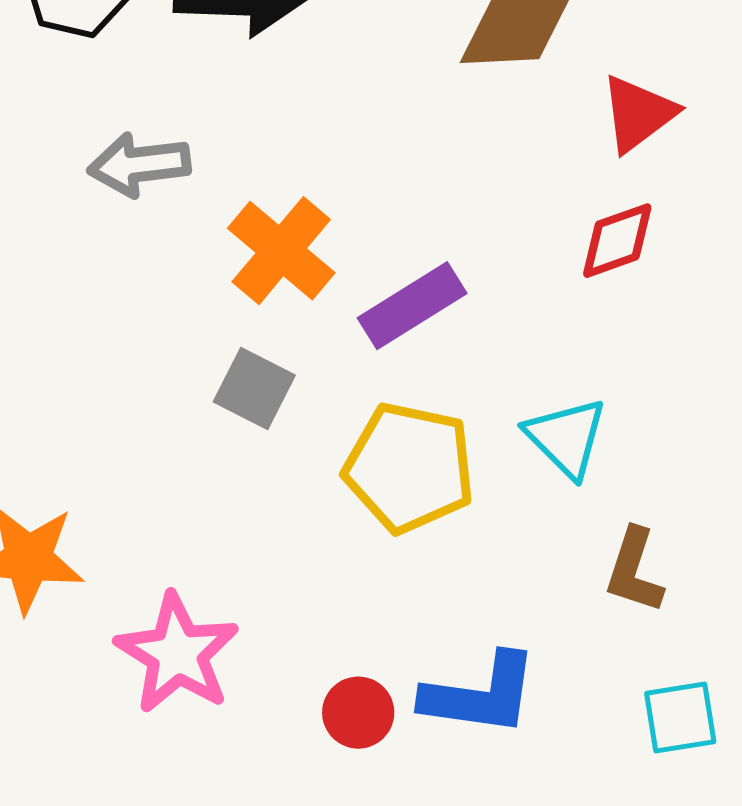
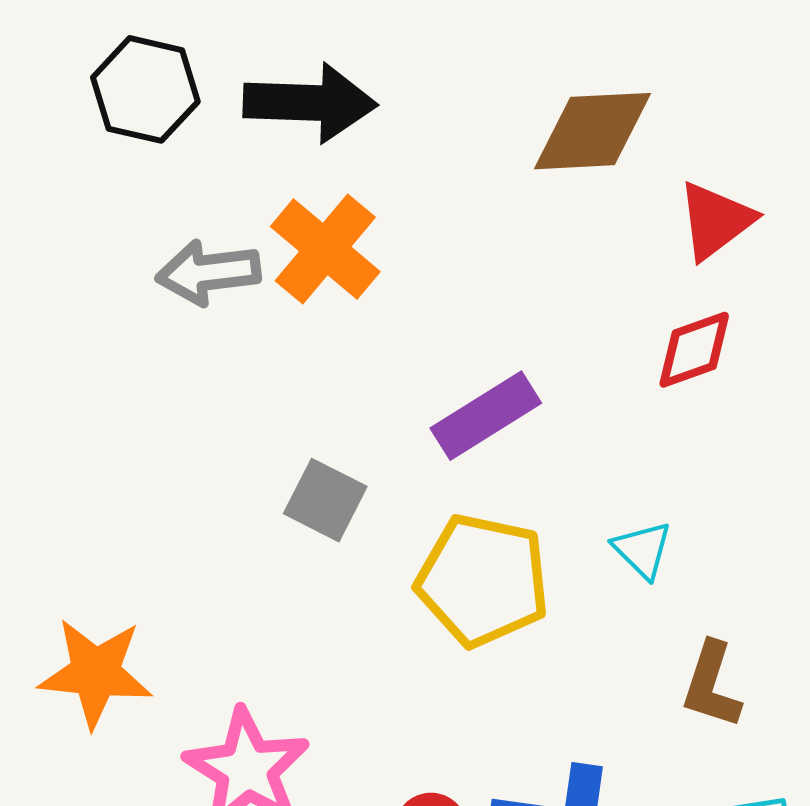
orange cross: (281, 251) -> (325, 249), moved
cyan triangle: (566, 438) -> (642, 550), size x0.7

